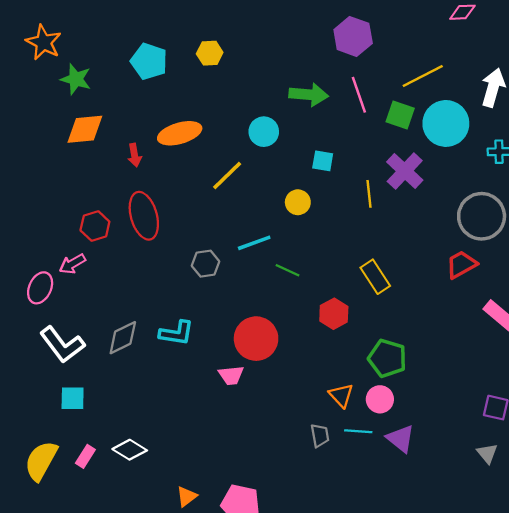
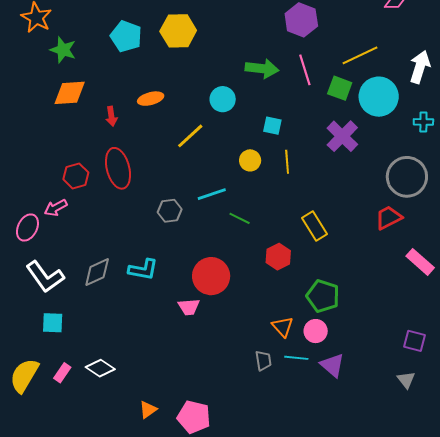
yellow hexagon: (210, 53) -> (178, 31), size x1.6
orange ellipse: (180, 133) -> (151, 99), size x0.7
yellow line: (369, 194) -> (287, 162), moved

